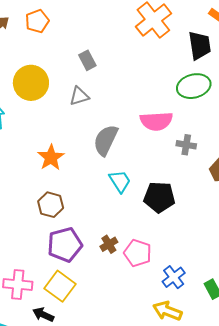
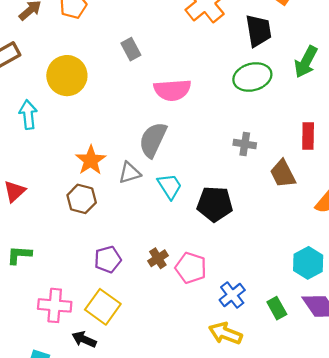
gray triangle: (79, 96) -> (130, 173), moved
pink semicircle: (156, 121) -> (172, 90), moved
brown hexagon: (51, 205) -> (82, 199), moved
purple pentagon: (65, 245) -> (108, 259), size x0.7

